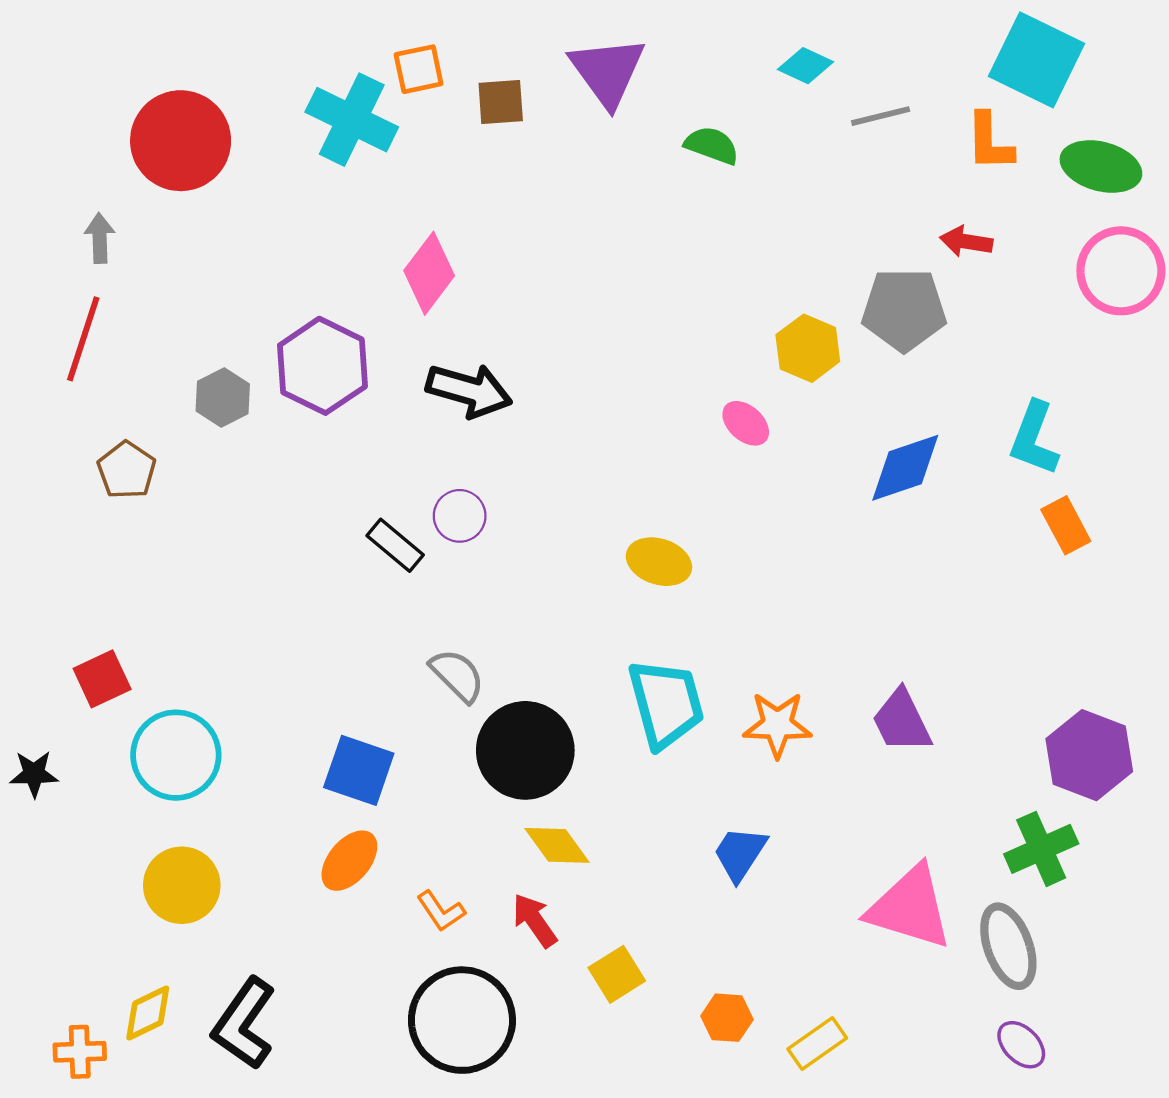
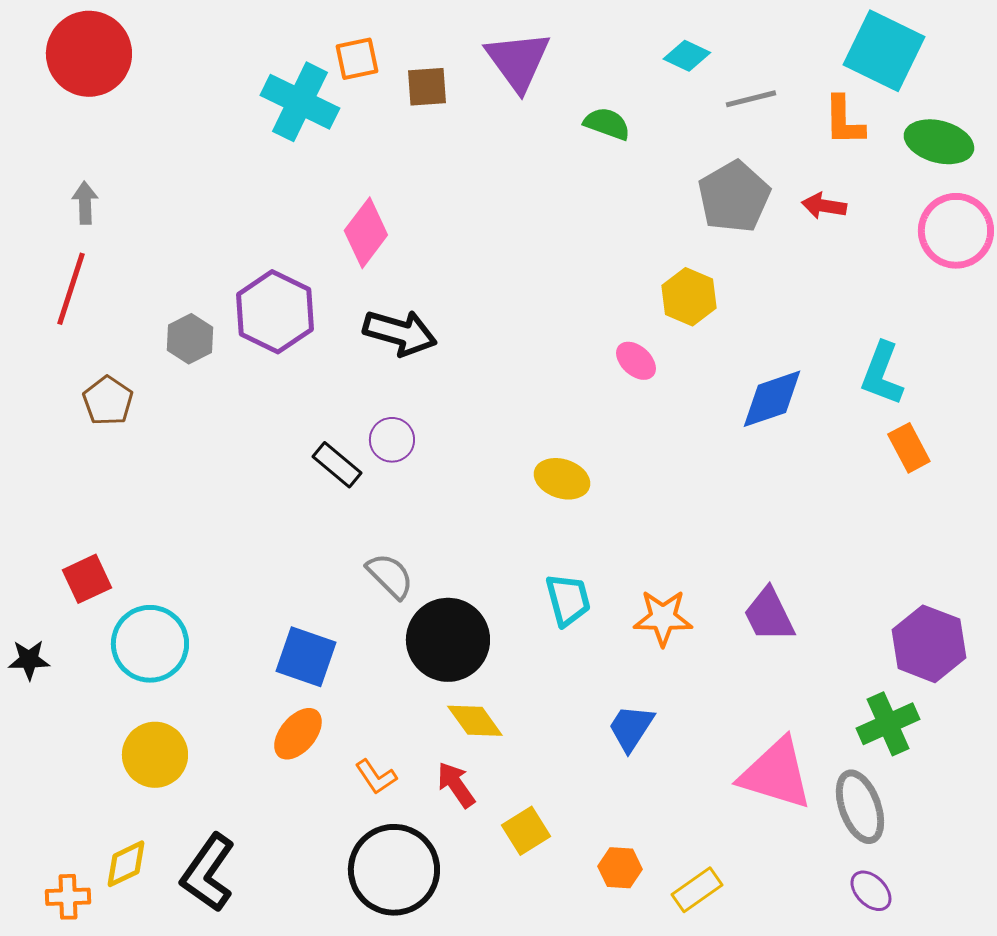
red circle: (181, 141) -> (89, 54), moved
gray pentagon: (904, 310) -> (734, 197), moved, turned -30
cyan trapezoid: (666, 704) -> (568, 600), size x0.7

